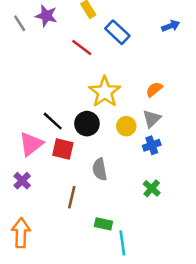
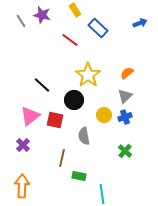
black line: (53, 121) -> (42, 85), moved
yellow circle: (126, 126) -> (104, 115), moved
green rectangle: (103, 224) -> (79, 176), moved

